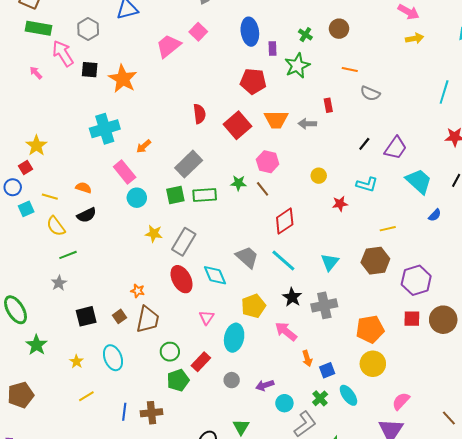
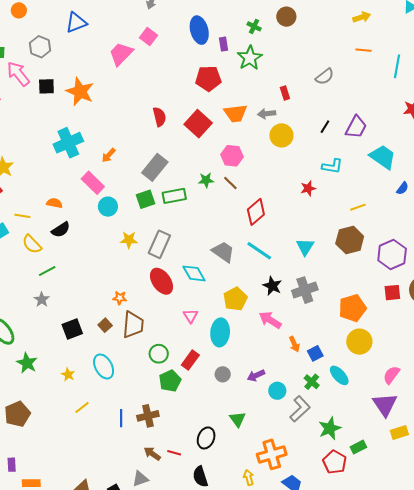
orange line: (350, 69) -> (364, 50), moved
gray semicircle: (370, 93) -> (325, 77), turned -54
yellow circle: (319, 176) -> (281, 135), moved, size x1.5

